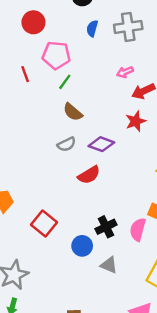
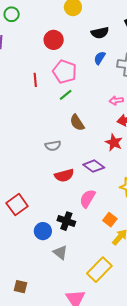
brown semicircle: (73, 112) -> (77, 123), moved
red star: (136, 121) -> (114, 143), turned 30
purple diamond: (101, 144) -> (94, 166), moved
black cross: (106, 227) -> (66, 221), turned 30
pink semicircle: (138, 229) -> (87, 199), moved

